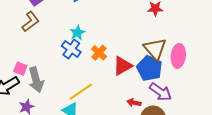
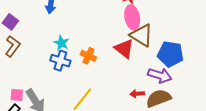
pink ellipse: (178, 56) -> (132, 17), moved
red triangle: (123, 66) -> (124, 49), moved, turned -35
blue pentagon: (149, 68) -> (170, 54), moved

